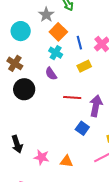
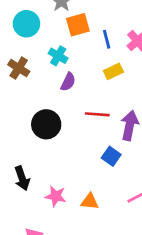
orange square: (58, 32) -> (78, 25), turned 30
cyan cross: (56, 53) -> (58, 56), moved
purple semicircle: (51, 74) -> (68, 82), turned -120
black circle: (24, 89) -> (46, 124), moved

